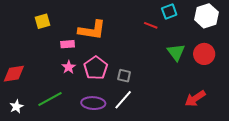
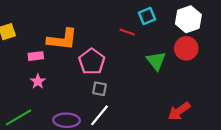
red circle: (204, 54) -> (186, 48), moved
pink pentagon: (96, 68) -> (92, 62), moved

